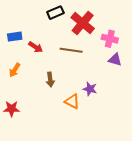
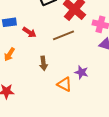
brown line: (71, 50) -> (63, 35), turned -30

